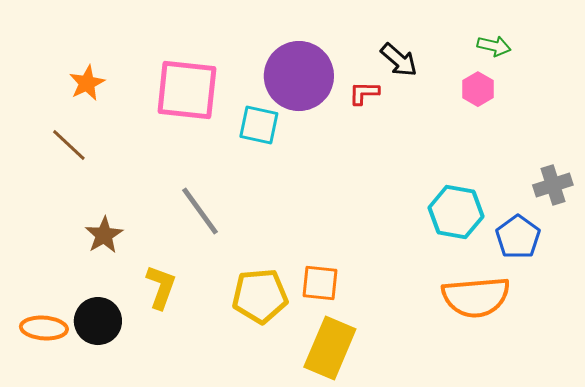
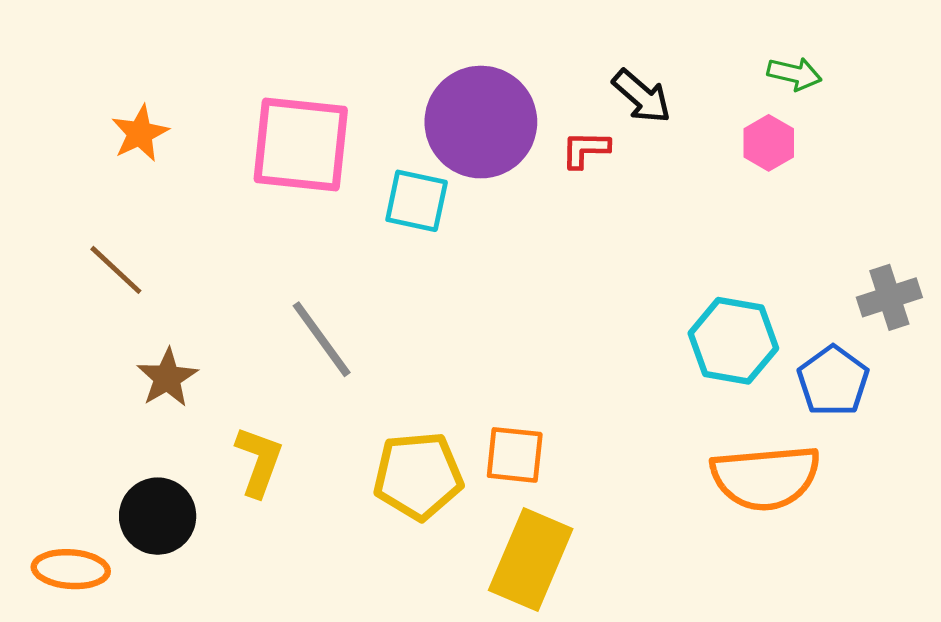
brown line: (69, 145) -> (116, 270), moved
orange ellipse: (44, 328) -> (71, 569), moved

